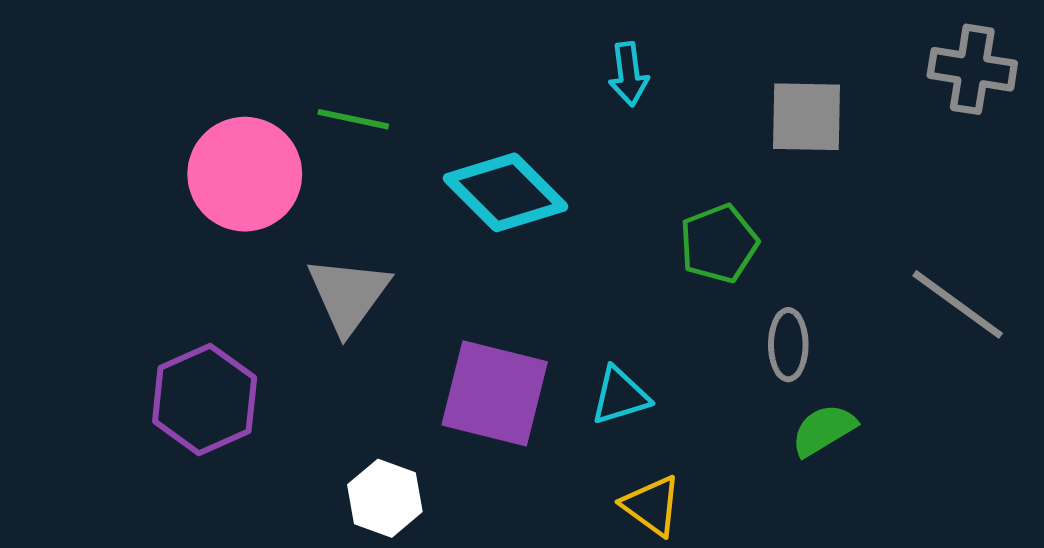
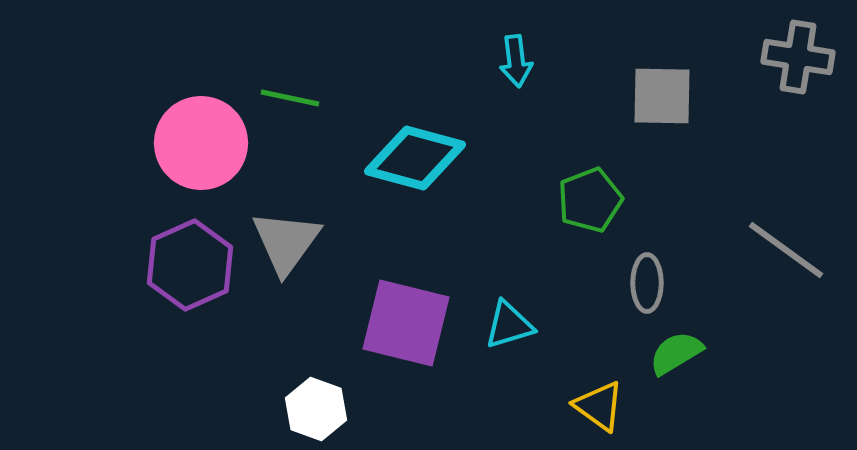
cyan diamond: (506, 192) -> (415, 158), turned -30
purple hexagon: (205, 400) -> (190, 265), moved
yellow triangle: (652, 506) -> (599, 406), moved

